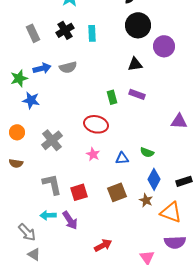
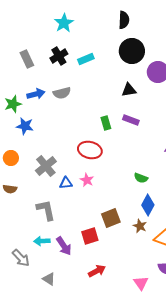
cyan rectangle: (92, 33) -> (86, 59), turned 70
blue triangle: (122, 158) -> (66, 183), moved
red square: (79, 192) -> (90, 236), moved
gray triangle: (34, 254) -> (49, 279), moved

